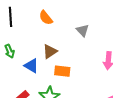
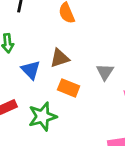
gray triangle: (83, 30) -> (105, 72), moved

